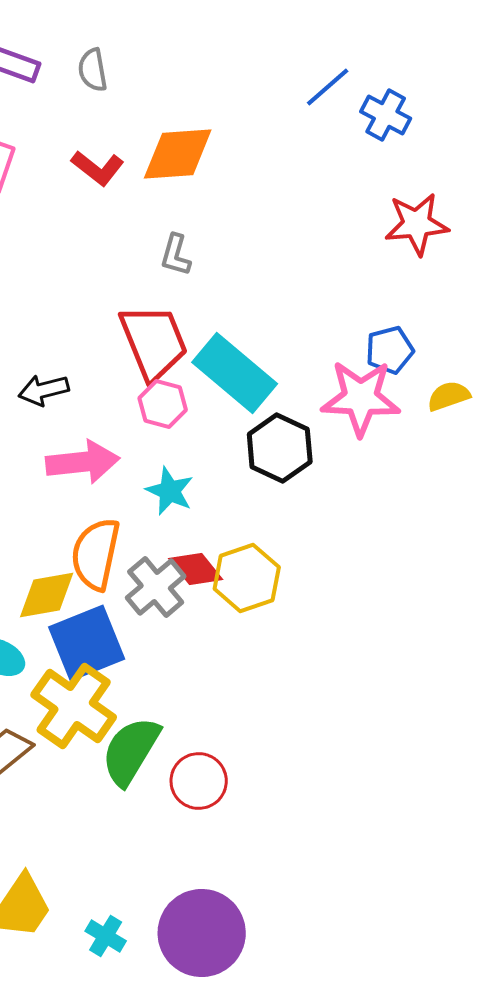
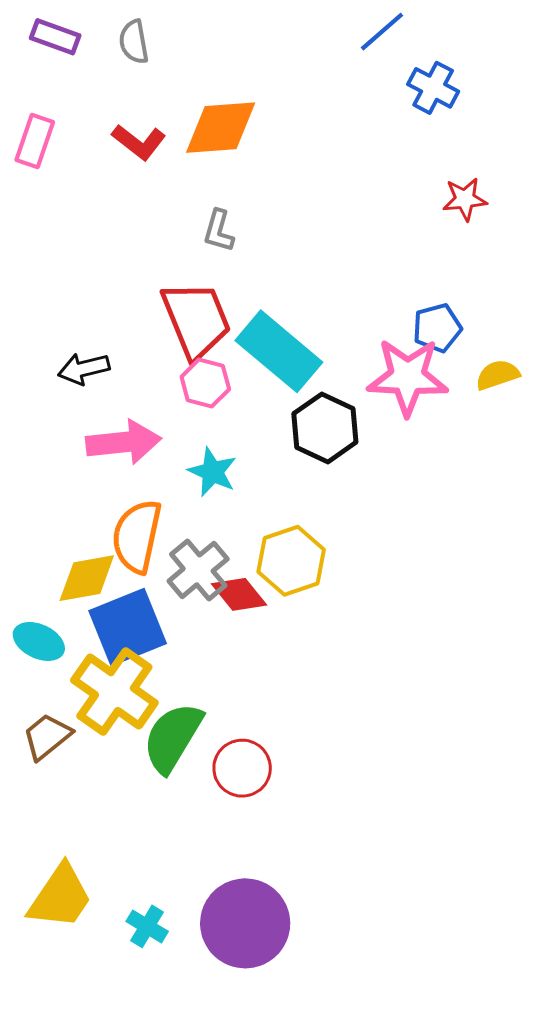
blue line: (328, 87) -> (382, 32), moved
red star: (417, 224) -> (465, 199), size x0.7
red diamond: (196, 569) -> (239, 594), moved

